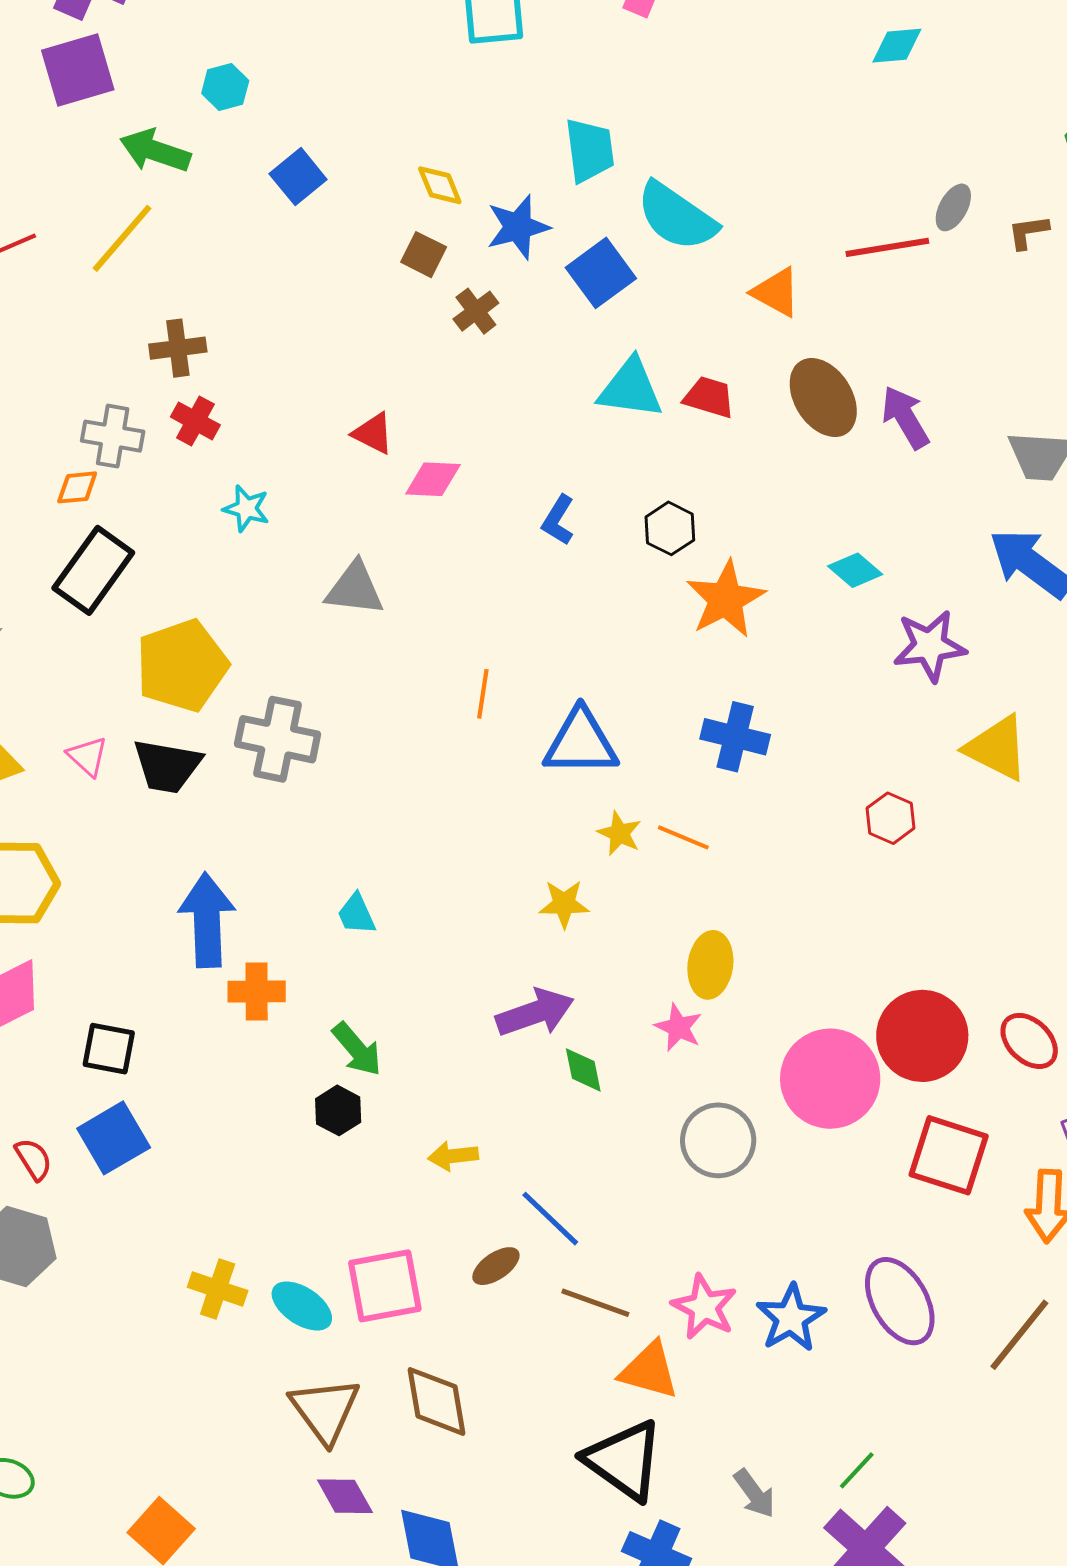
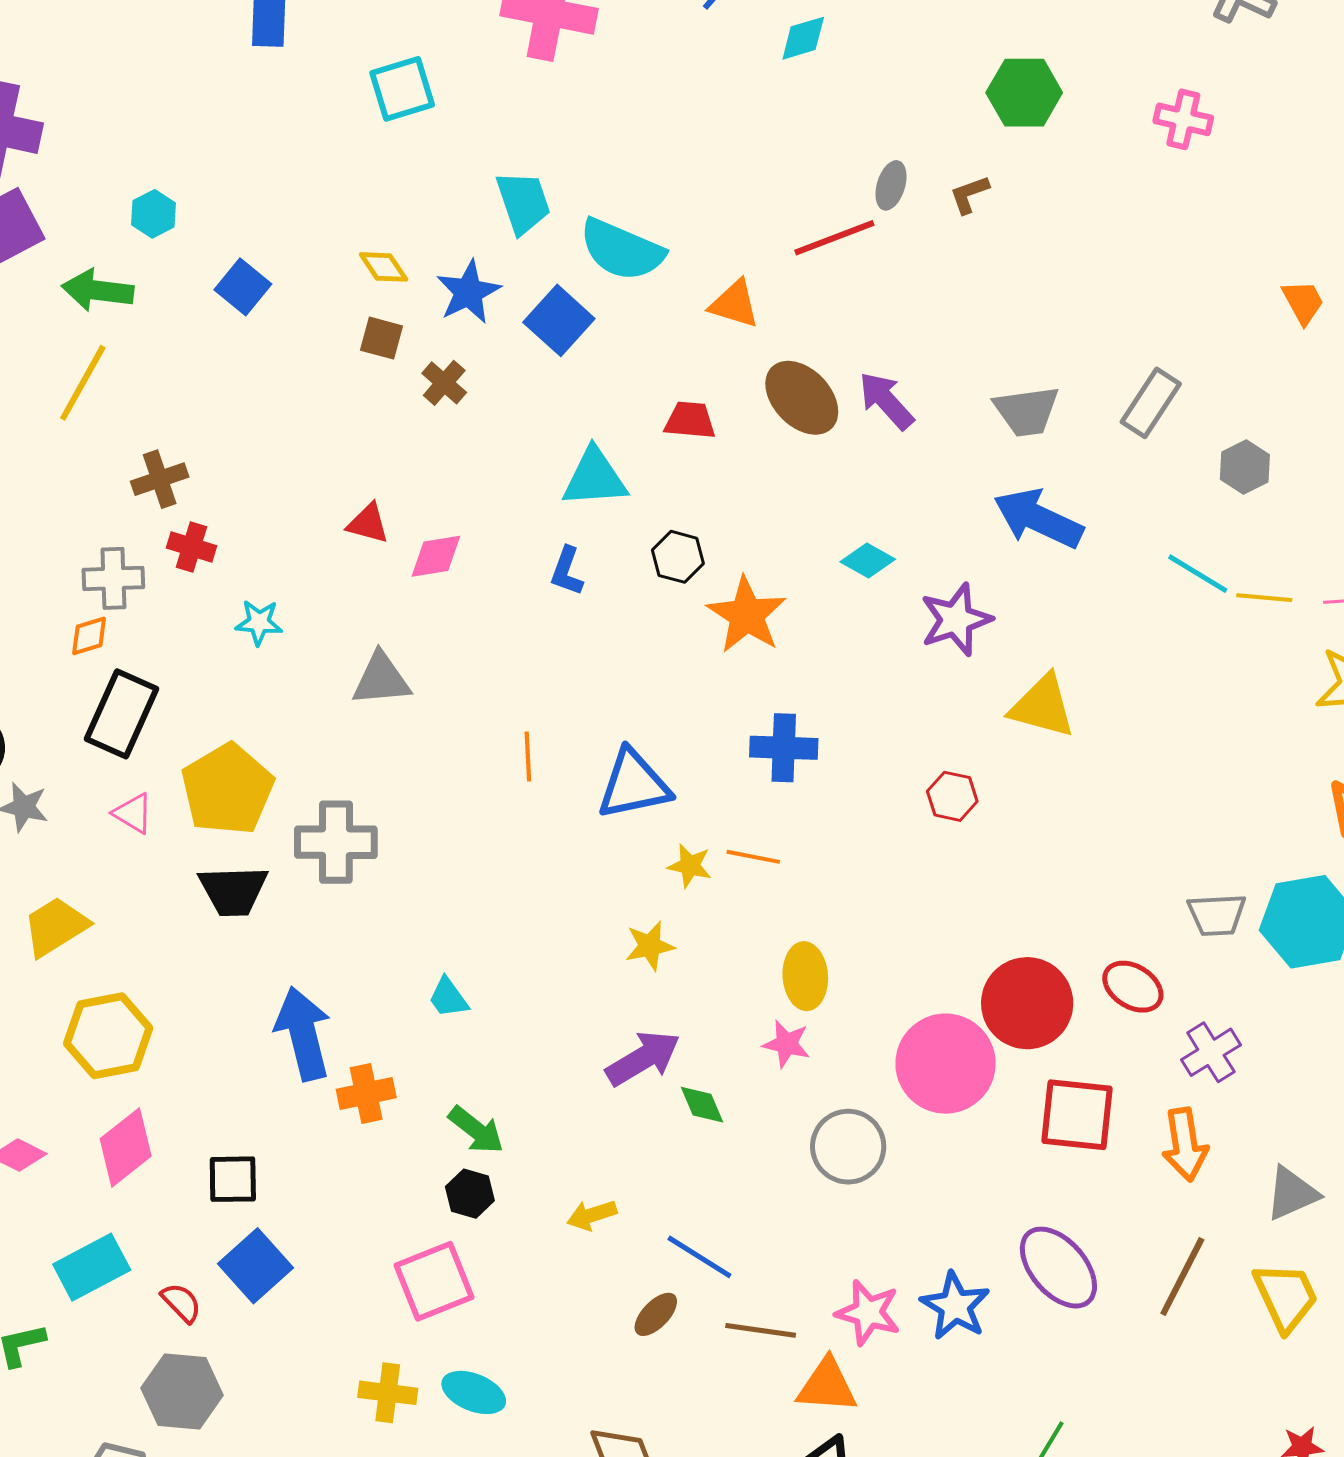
cyan triangle: (630, 388) -> (595, 478), moved
pink triangle: (88, 756) -> (133, 813), moved
pink square: (385, 1286) -> (434, 1281), moved

